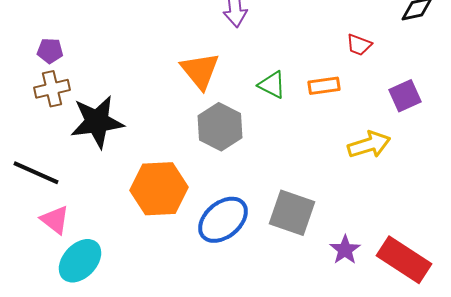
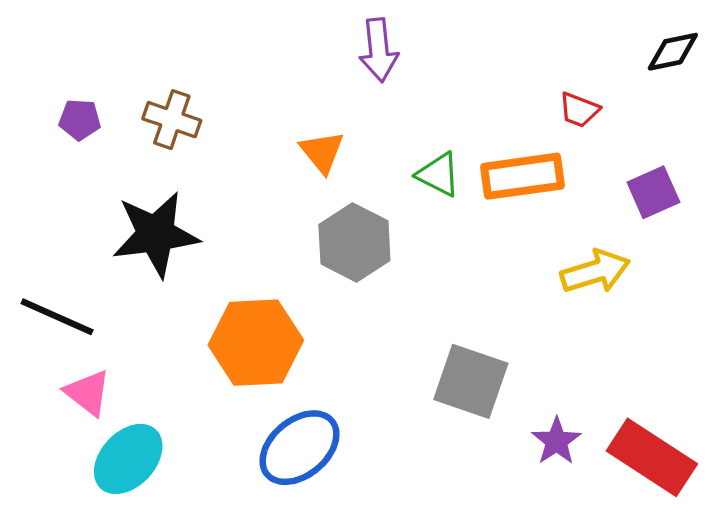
orange triangle: (200, 71) -> (322, 152), size x0.7
orange rectangle: (324, 86) -> (523, 176), size x1.6
brown cross: (52, 89) -> (172, 120), moved, turned 32
blue ellipse: (223, 220) -> (299, 448), moved

